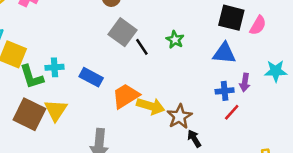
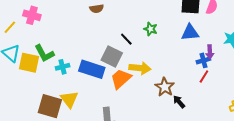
gray square: (123, 32) -> (112, 56), moved
green L-shape: (32, 77) -> (44, 53), moved
blue rectangle: (91, 77) -> (92, 69), size x1.4
blue cross: (225, 91) -> (203, 60), moved
yellow arrow: (151, 106) -> (140, 68), moved

